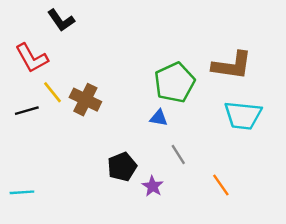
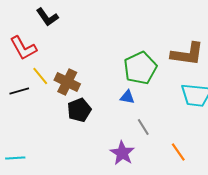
black pentagon: (122, 167) -> (79, 110), moved
purple star: (153, 186) -> (122, 153), size x1.4

